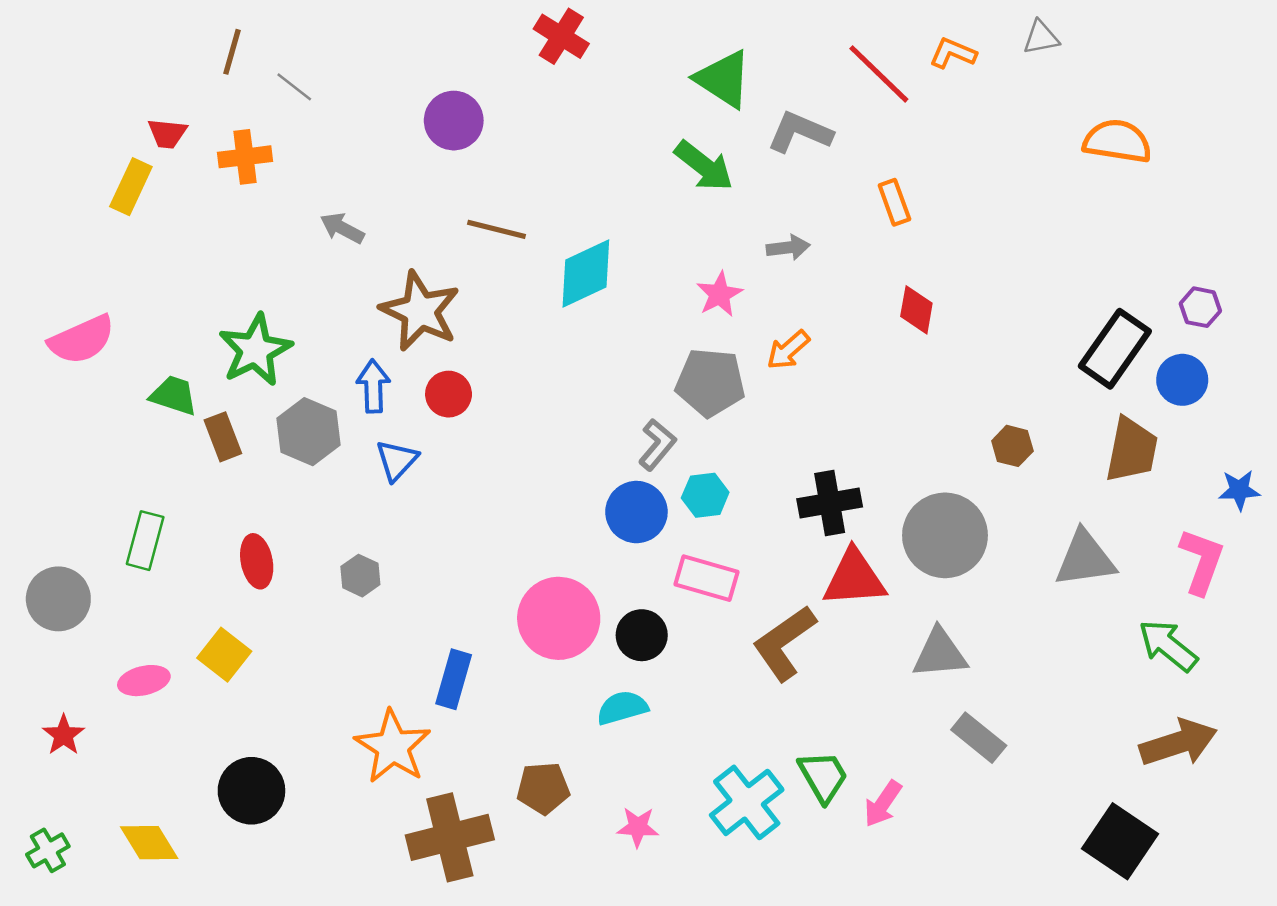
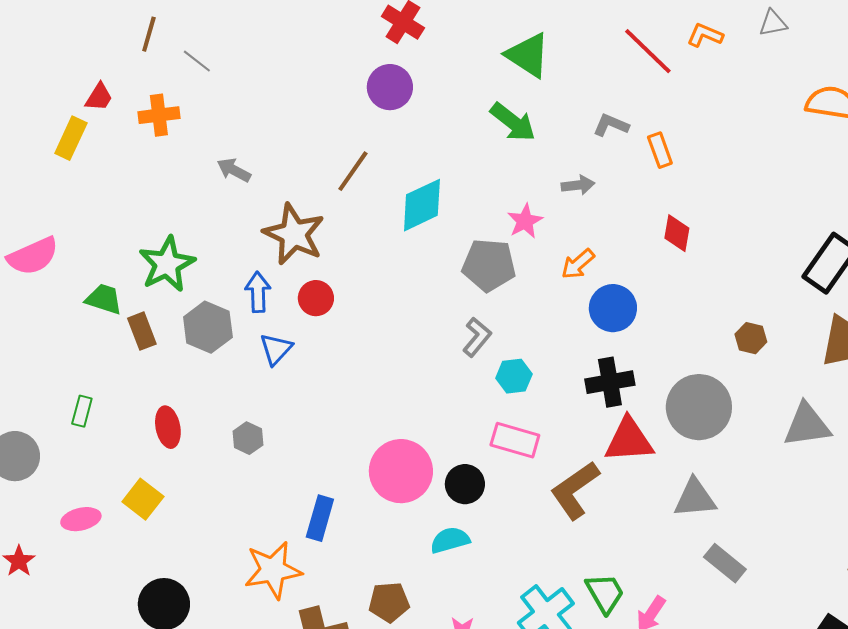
purple circle: (454, 121) -> (390, 87), moved
gray L-shape: (800, 132) -> (611, 125), moved, size x0.7
red trapezoid: (167, 134) -> (99, 97), turned -64
brown line: (496, 229) -> (353, 171), turned -69
gray pentagon: (710, 382) -> (489, 265), moved
blue circle: (636, 512) -> (613, 308), moved
green rectangle: (145, 541) -> (82, 411), size x0.7
orange star: (393, 747) -> (273, 570), turned 30

